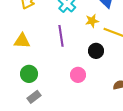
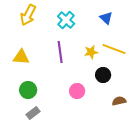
yellow star: (92, 21) -> (91, 52), moved
black circle: (96, 51) -> (103, 75), moved

